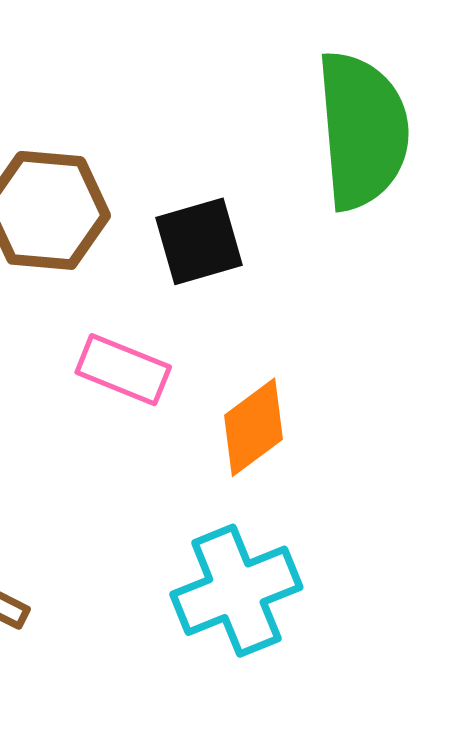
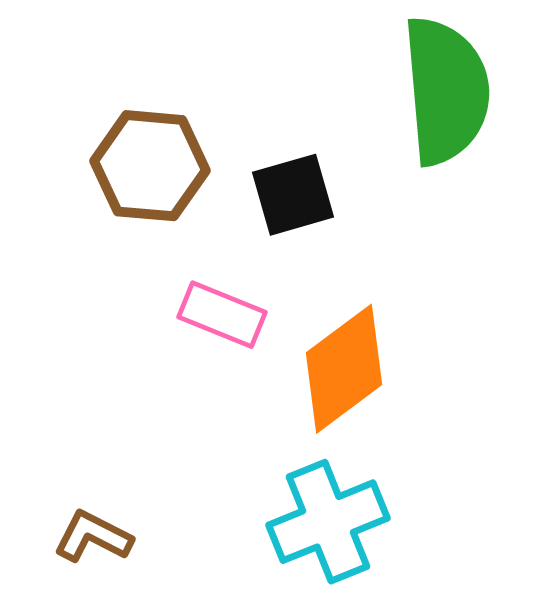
orange diamond: (253, 427) -> (344, 369), size x1.4

